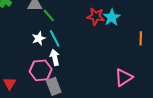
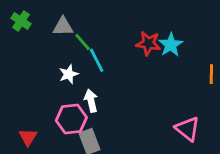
cyan line: (55, 38) -> (97, 60), moved
pink triangle: (124, 77) -> (188, 129), turned -48

